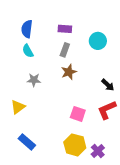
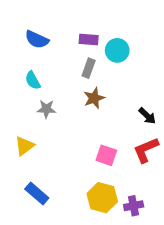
blue semicircle: (27, 29) -> (37, 40), turned -72
cyan circle: (98, 41) -> (117, 50), moved
cyan semicircle: (28, 51) -> (33, 80), moved
purple cross: (98, 151) -> (134, 206), turned 32

